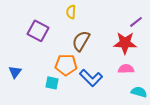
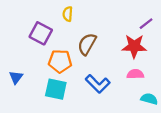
yellow semicircle: (71, 12) -> (68, 14), moved
orange pentagon: (66, 65) -> (60, 61), moved
cyan square: (52, 83) -> (56, 89), size x1.5

